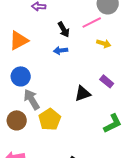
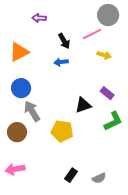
yellow pentagon: (50, 119) -> (62, 131), moved, turned -30
green L-shape: (113, 123) -> (113, 121), moved

